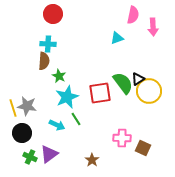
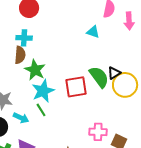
cyan triangle: (117, 38) -> (93, 32), turned 40
green star: (59, 76) -> (35, 70), size x1.5
green line: (76, 119) -> (41, 110), moved
cyan arrow: (57, 125) -> (21, 118), moved

